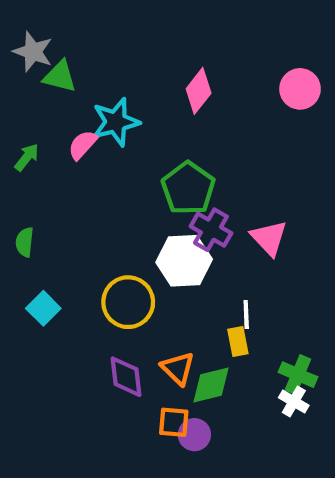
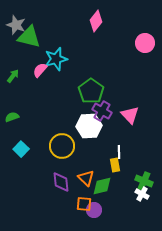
green triangle: (60, 76) -> (29, 37), size x1.4
pink diamond: (199, 91) -> (96, 21), moved
green semicircle: (25, 242) -> (12, 117), turned 64

